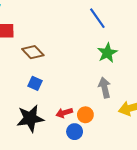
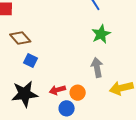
brown diamond: (33, 52) -> (20, 38), moved

